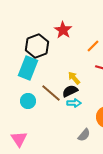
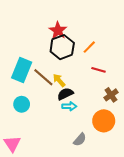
black hexagon: (37, 46) -> (62, 47), moved
yellow arrow: (74, 78) -> (59, 80), moved
brown line: (51, 93) -> (43, 77), moved

